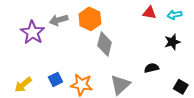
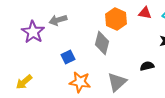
orange hexagon: (90, 19) -> (116, 19), moved
blue square: (55, 79) -> (68, 57), moved

